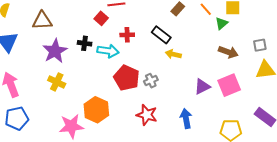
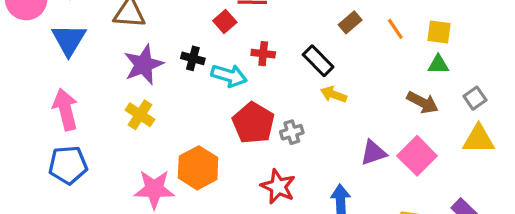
green triangle: (222, 23) -> (438, 65), moved, turned 32
gray square: (260, 45) -> (475, 98), turned -32
pink square: (229, 85) -> (417, 156), turned -30

